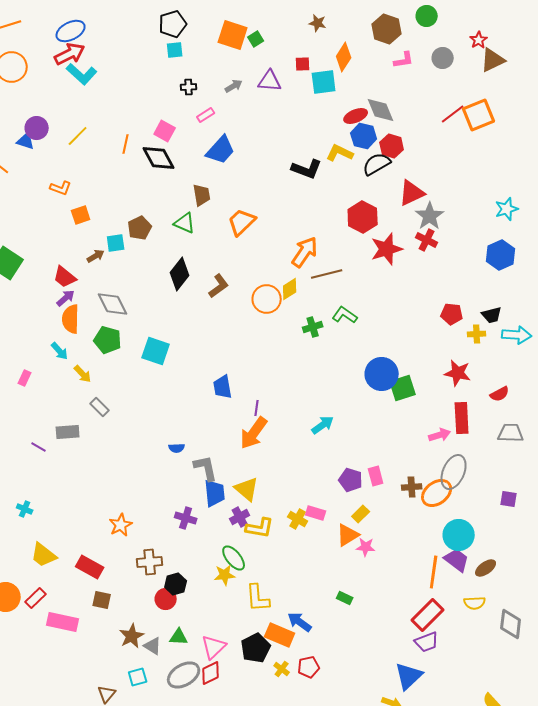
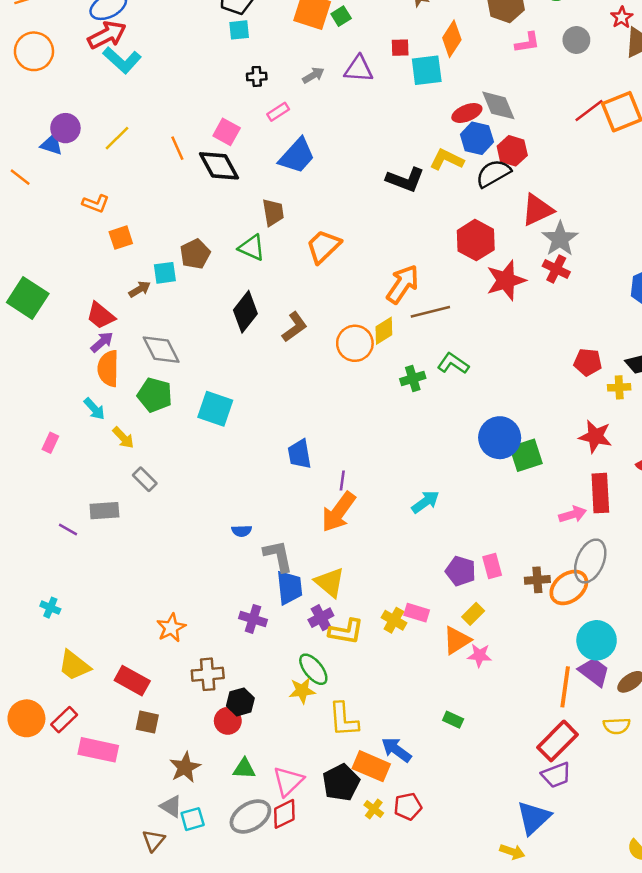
orange line: (126, 144) -> (177, 148), turned -36
gray triangle: (153, 646) -> (171, 806), moved

